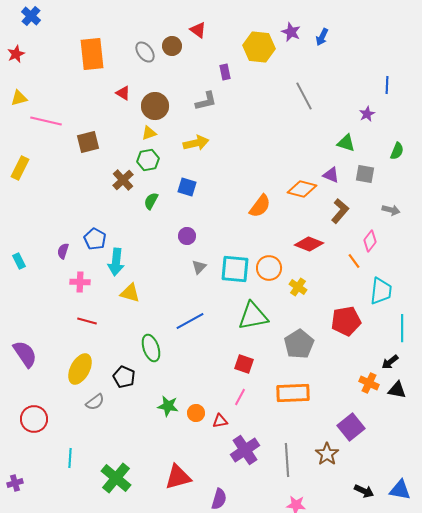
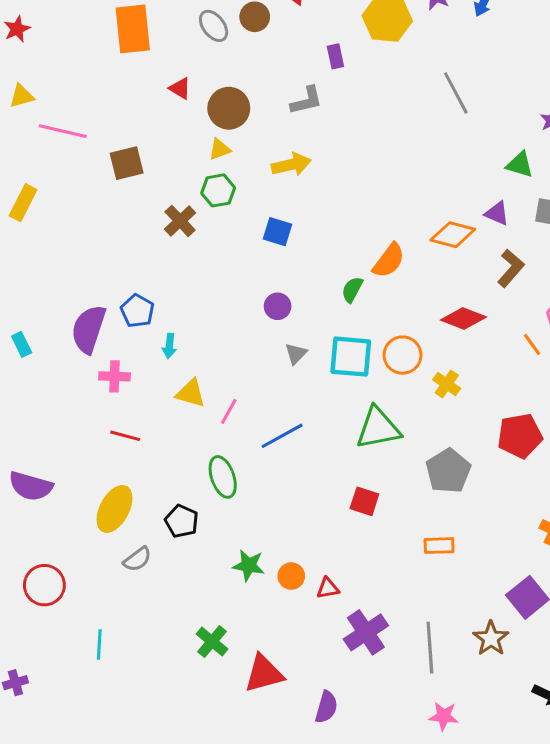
green semicircle: (151, 201) -> (352, 290), moved
purple semicircle: (63, 251) -> (89, 329), size x2.0
cyan arrow: (116, 262) -> (169, 346), size x0.6
purple semicircle: (25, 354) -> (31, 486), turned 140
orange rectangle: (293, 393) -> (439, 546), size x0.6
pink line: (240, 397) -> (229, 411), moved
green cross: (116, 478) -> (212, 642), moved, size x0.7

